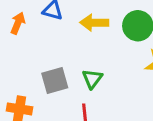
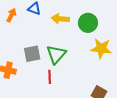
green triangle: (92, 79) -> (56, 54), size x1.5

